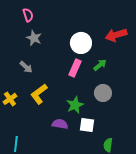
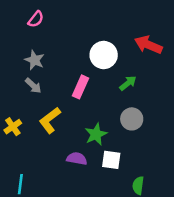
pink semicircle: (28, 15) -> (36, 19), turned 56
red arrow: (116, 35) -> (148, 45), turned 40
gray star: (34, 38) -> (35, 60), moved
pink rectangle: (75, 68) -> (81, 87), moved

